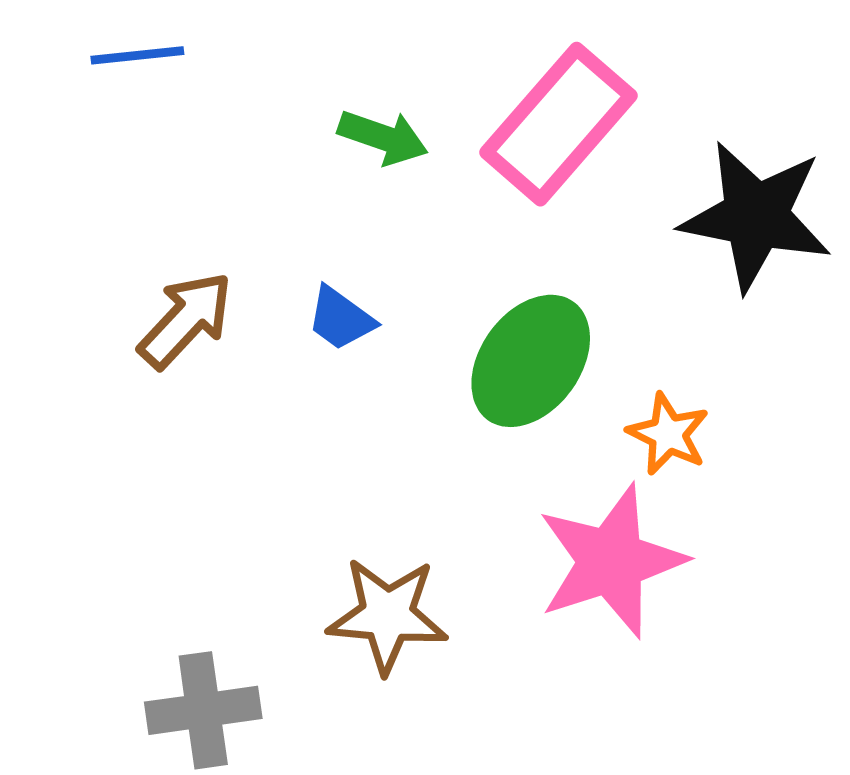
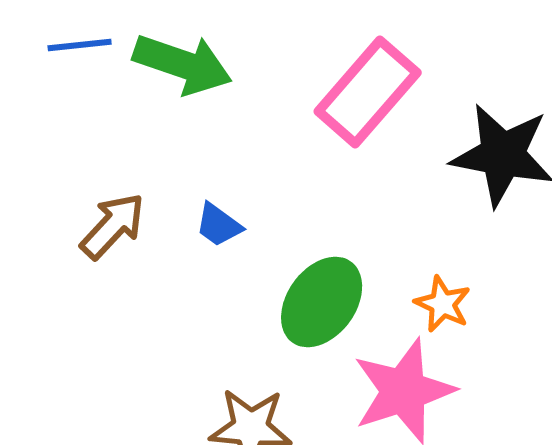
green arrow: (383, 137) -> (183, 64), moved, size x1.6
green ellipse: (531, 361) -> (322, 302), moved

